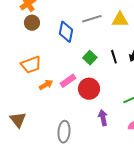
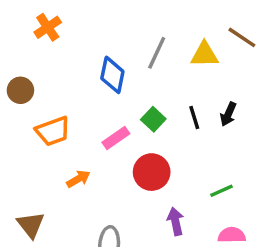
gray line: (92, 19) -> (157, 53), turned -48
brown circle: (32, 23) -> (20, 90), moved
pink rectangle: (68, 81) -> (116, 138), moved
orange arrow: (46, 85) -> (78, 179), moved

